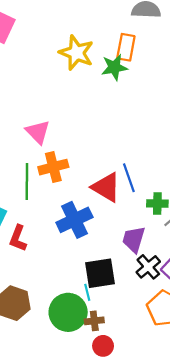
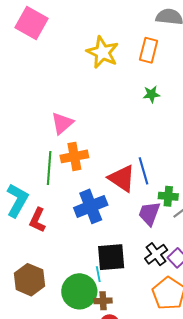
green star: (114, 67) -> (151, 94), moved, size x0.7
pink triangle: (38, 132) -> (62, 123), turned 30
purple trapezoid: (134, 239) -> (149, 214), moved

